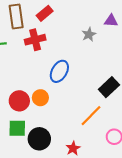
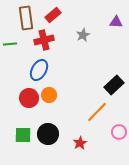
gray star: (89, 34) -> (83, 35), moved
blue ellipse: (59, 71) -> (39, 70), moved
green square: (17, 128) -> (23, 135), moved

